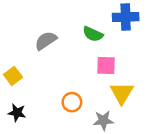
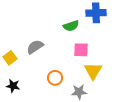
green semicircle: (93, 34) -> (71, 26), turned -42
gray semicircle: (46, 41) -> (35, 47), moved

